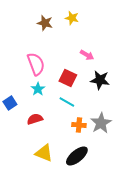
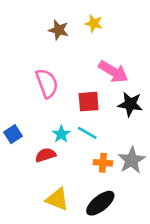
pink arrow: (87, 55) -> (113, 72), size x1.6
red square: (68, 78) -> (89, 102), turned -30
cyan star: (38, 89) -> (61, 134), moved

